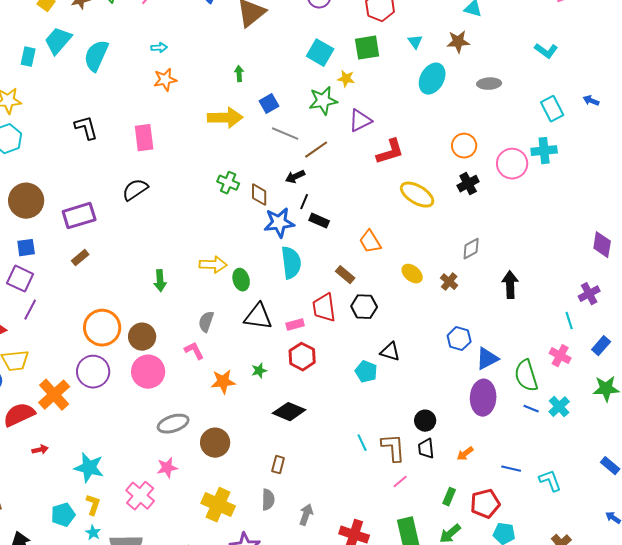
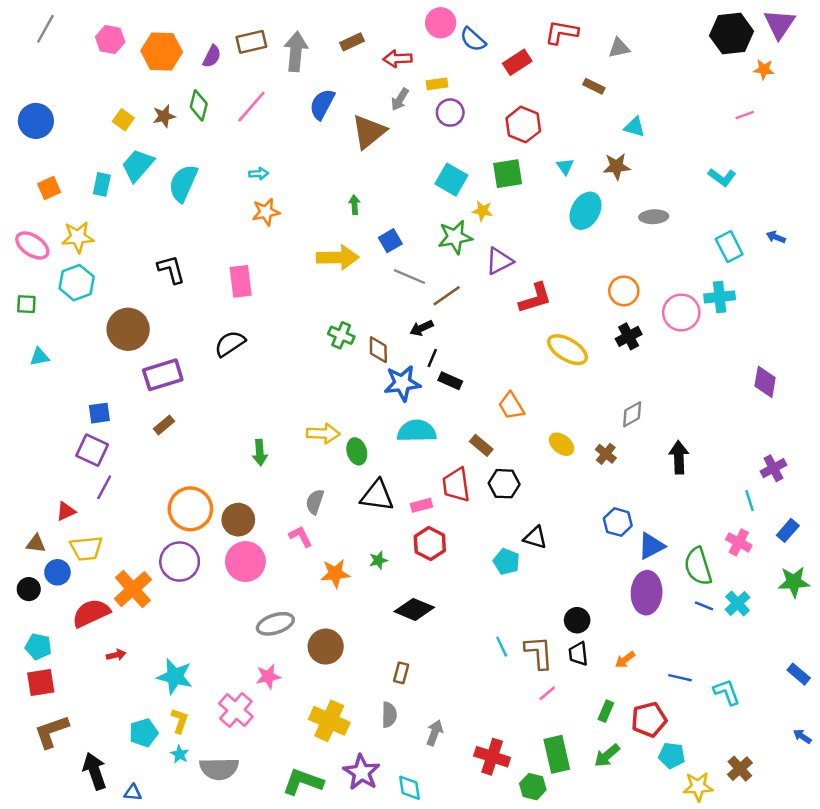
brown circle: (26, 201) -> (128, 329), moved
purple diamond: (602, 245) -> (765, 382), moved
cyan semicircle: (291, 263) -> (417, 431), turned -84

